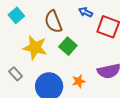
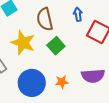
blue arrow: (85, 12) -> (78, 14), turned 48

